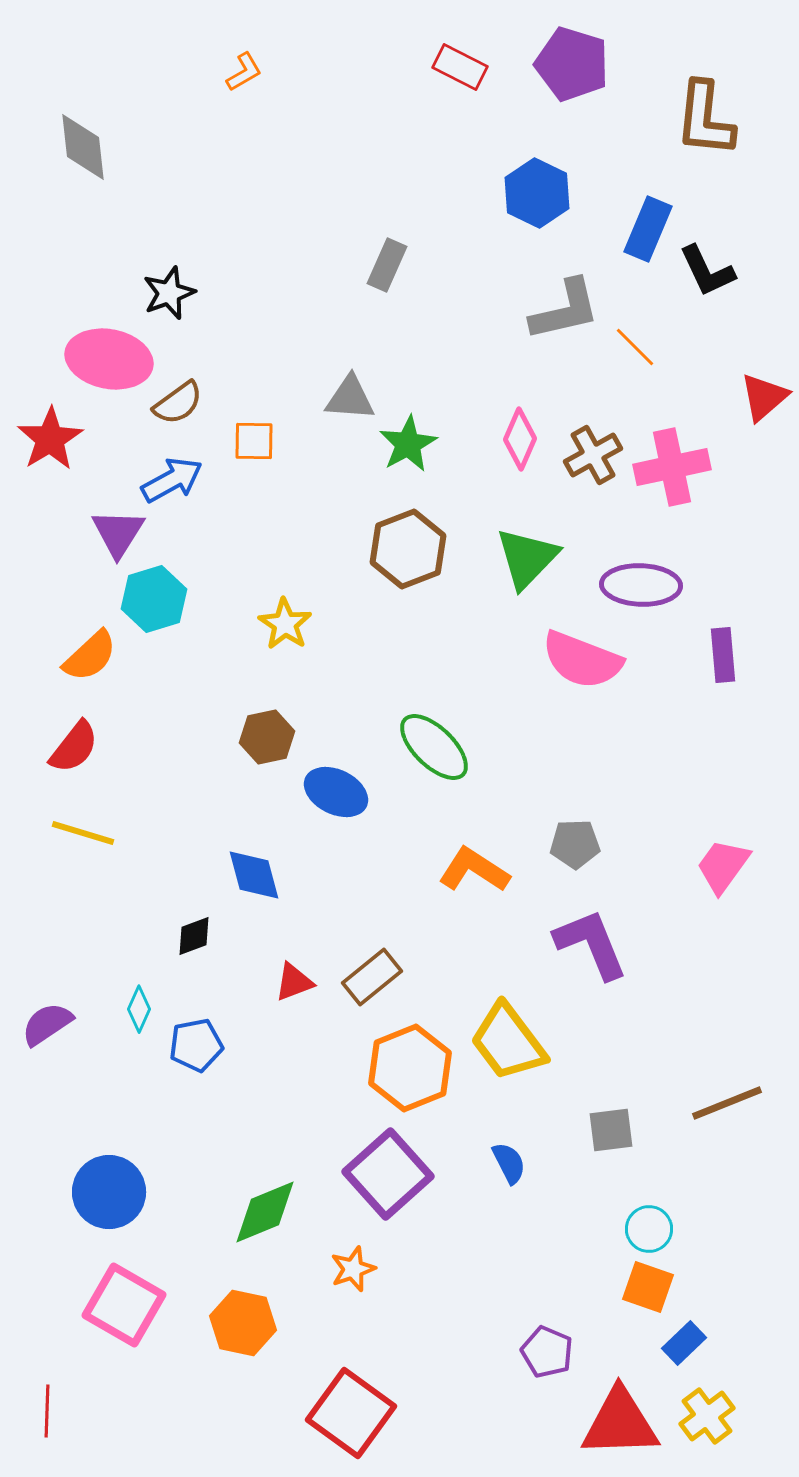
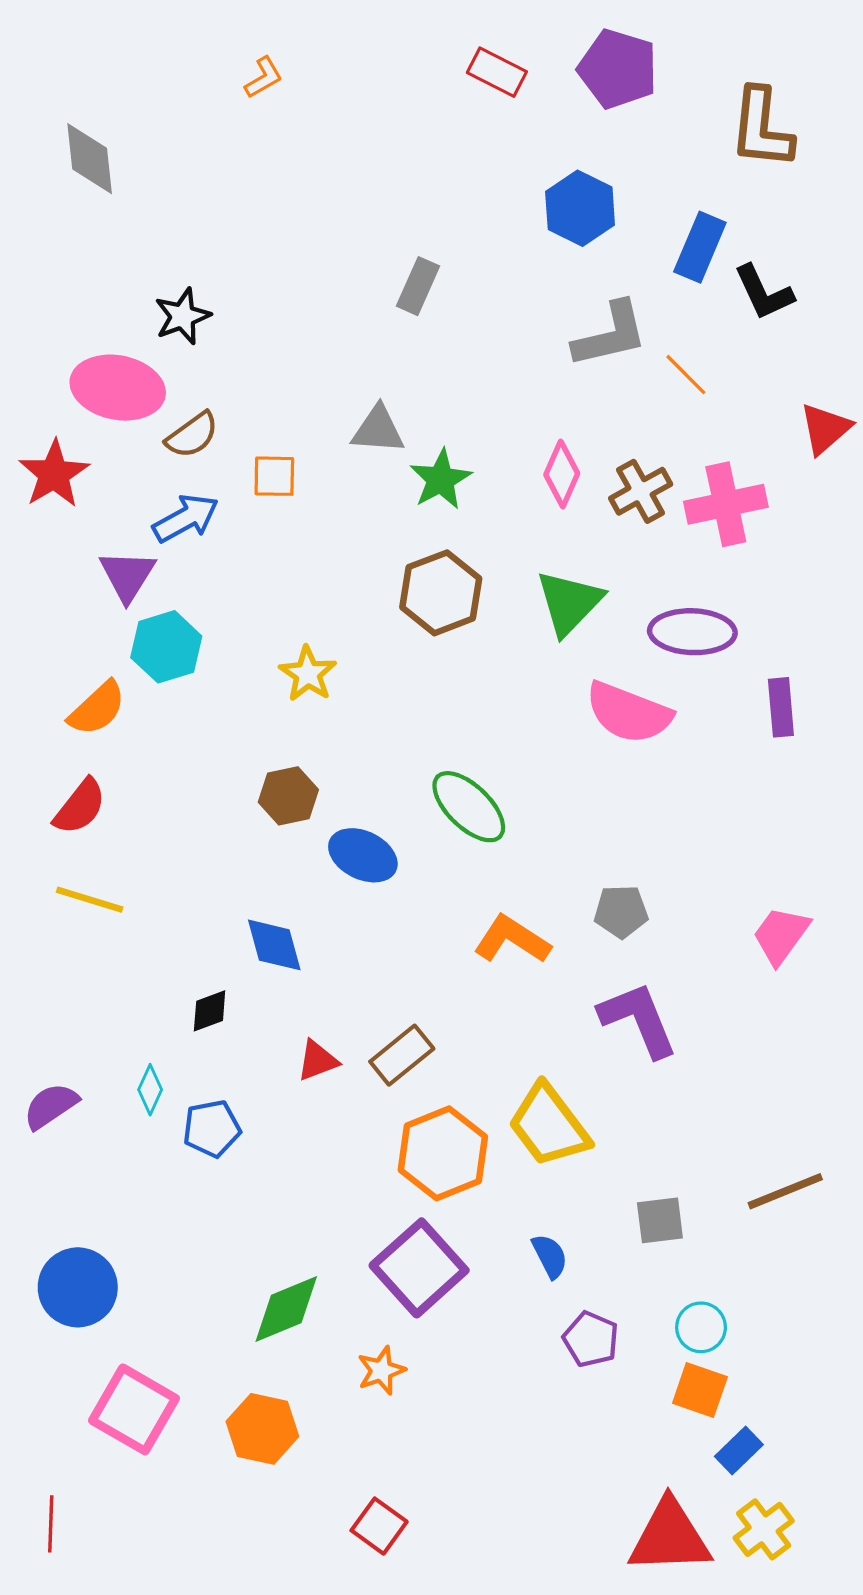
blue circle: (109, 1192) -> (78, 1287), moved
purple pentagon: (547, 1352) -> (591, 1339), moved
red square: (351, 1413) -> (379, 1526), size x0.6

